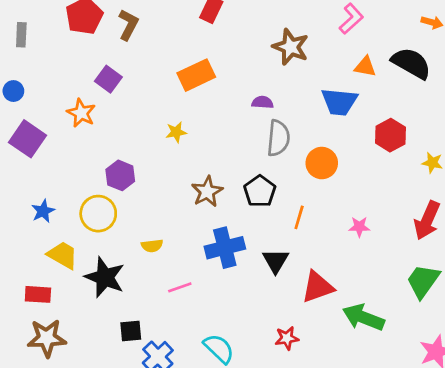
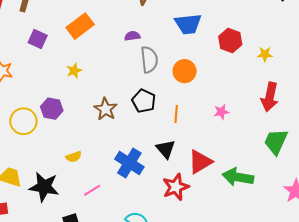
purple square: (108, 79) -> (38, 39), moved
purple hexagon: (120, 175) -> (52, 109), moved
yellow circle: (98, 214) -> (23, 121), moved
blue cross: (225, 248) -> (129, 163), moved, turned -32
pink line: (180, 287) -> (92, 190), moved
red star: (287, 338) -> (176, 187), moved, size x1.5

